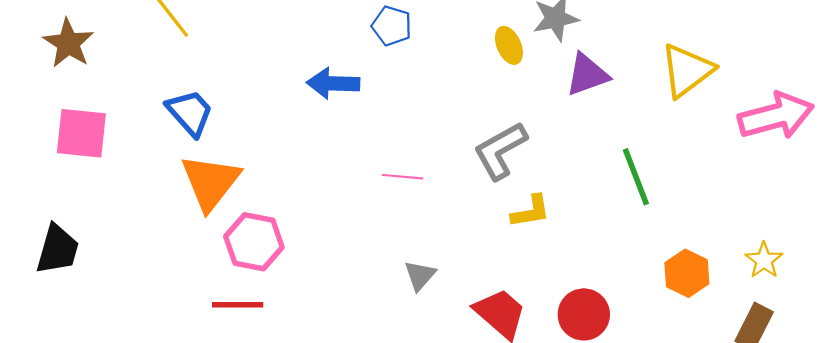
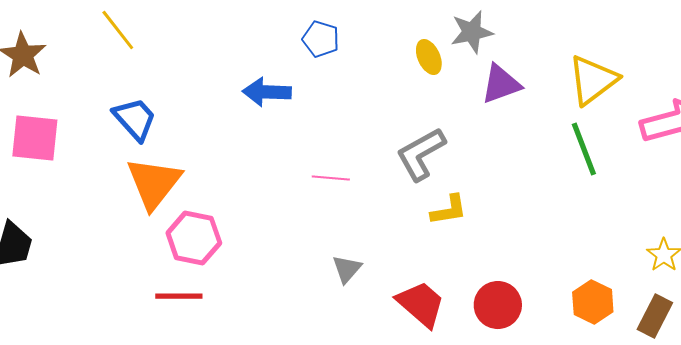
green line: (636, 177) -> (584, 149), moved
orange hexagon: (687, 273) -> (593, 302), moved

